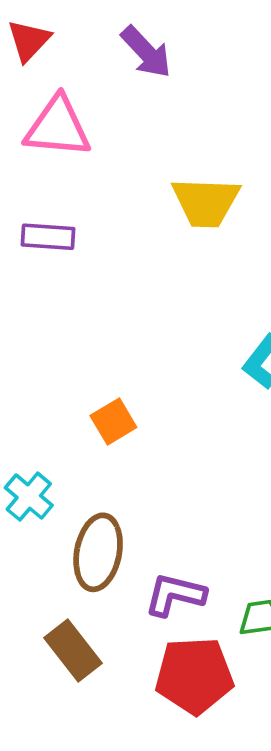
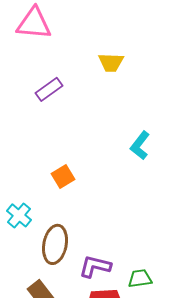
yellow trapezoid: (206, 202) -> (111, 62), size x0.7
purple rectangle: (48, 237) -> (49, 89), moved, turned -40

